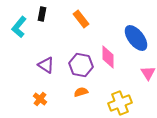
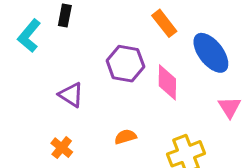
orange rectangle: (81, 19) -> (164, 23), moved
purple hexagon: (81, 65) -> (125, 64), moved

